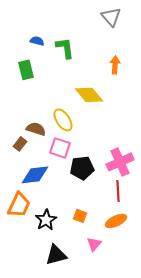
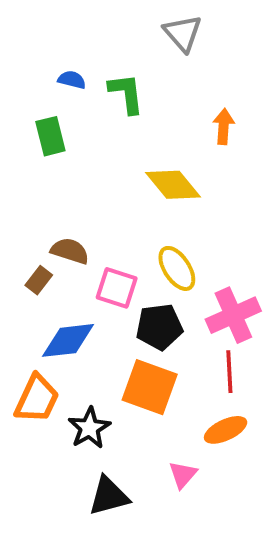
gray triangle: (111, 17) -> (183, 33), moved
yellow ellipse: (63, 120) -> (177, 268), moved
orange square: (80, 216) -> (150, 387), moved, size x2.0

